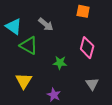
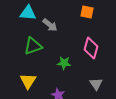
cyan triangle: (14, 26) -> (28, 13), moved, turned -30
green triangle: (29, 46) -> (33, 46), turned -48

